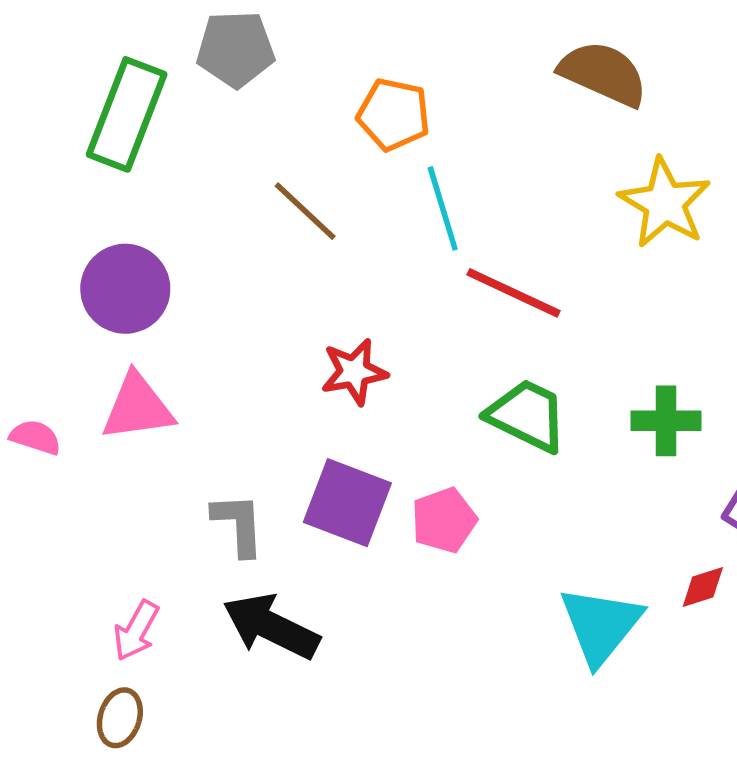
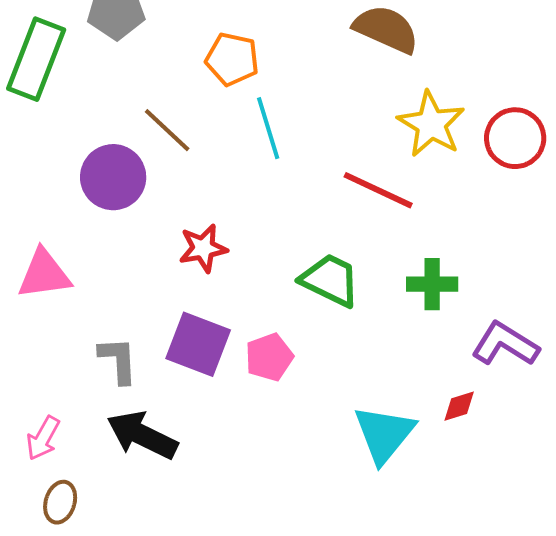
purple circle: (125, 289) -> (113, 177), moved
red line: (513, 293) -> (378, 190), moved
brown ellipse: (120, 718) -> (60, 502), moved

